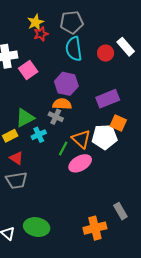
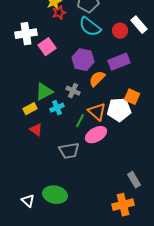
cyan semicircle: (74, 49) -> (90, 27), turned -45
purple rectangle: (108, 99) -> (119, 62), moved
orange semicircle: (62, 104) -> (97, 79), moved, turned -48
gray trapezoid: (16, 180) -> (69, 151), moved
orange cross: (95, 228) -> (123, 205), moved

